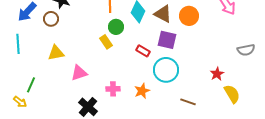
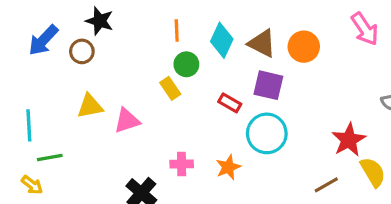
cyan line: (18, 44) -> (29, 125), moved
pink triangle: (79, 73) -> (127, 121), moved
red star: (217, 74) -> (349, 140), size x1.5
green line: (31, 85) -> (50, 158), turned 56
brown line: (188, 102) -> (326, 185), moved, turned -49

